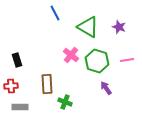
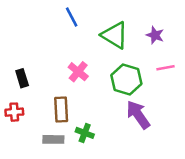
pink cross: (71, 55) -> (78, 72), moved
pink line: (127, 60) -> (165, 68), moved
purple arrow: (106, 88) -> (138, 115), size x1.6
gray rectangle: (20, 107) -> (53, 139), moved

